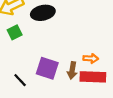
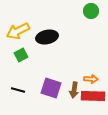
black line: (20, 80) -> (18, 90), moved, turned -32

